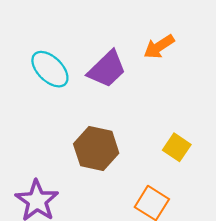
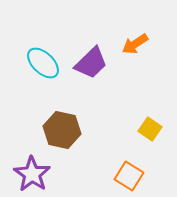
brown hexagon: (96, 149) -> (62, 130), moved

